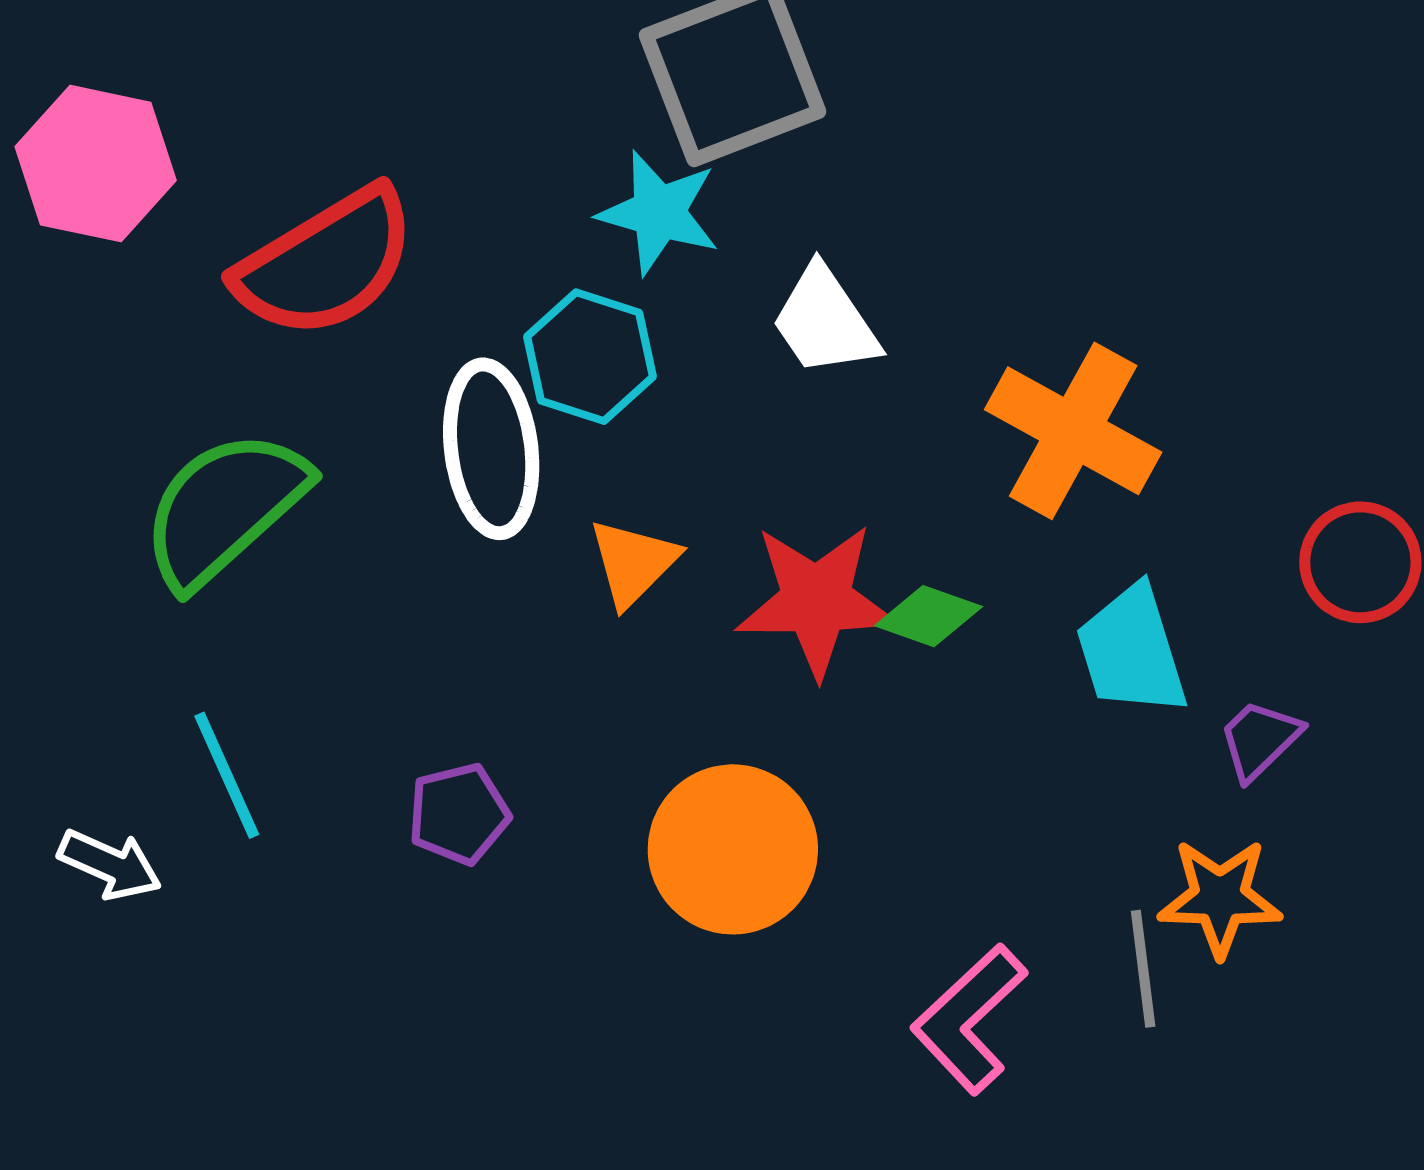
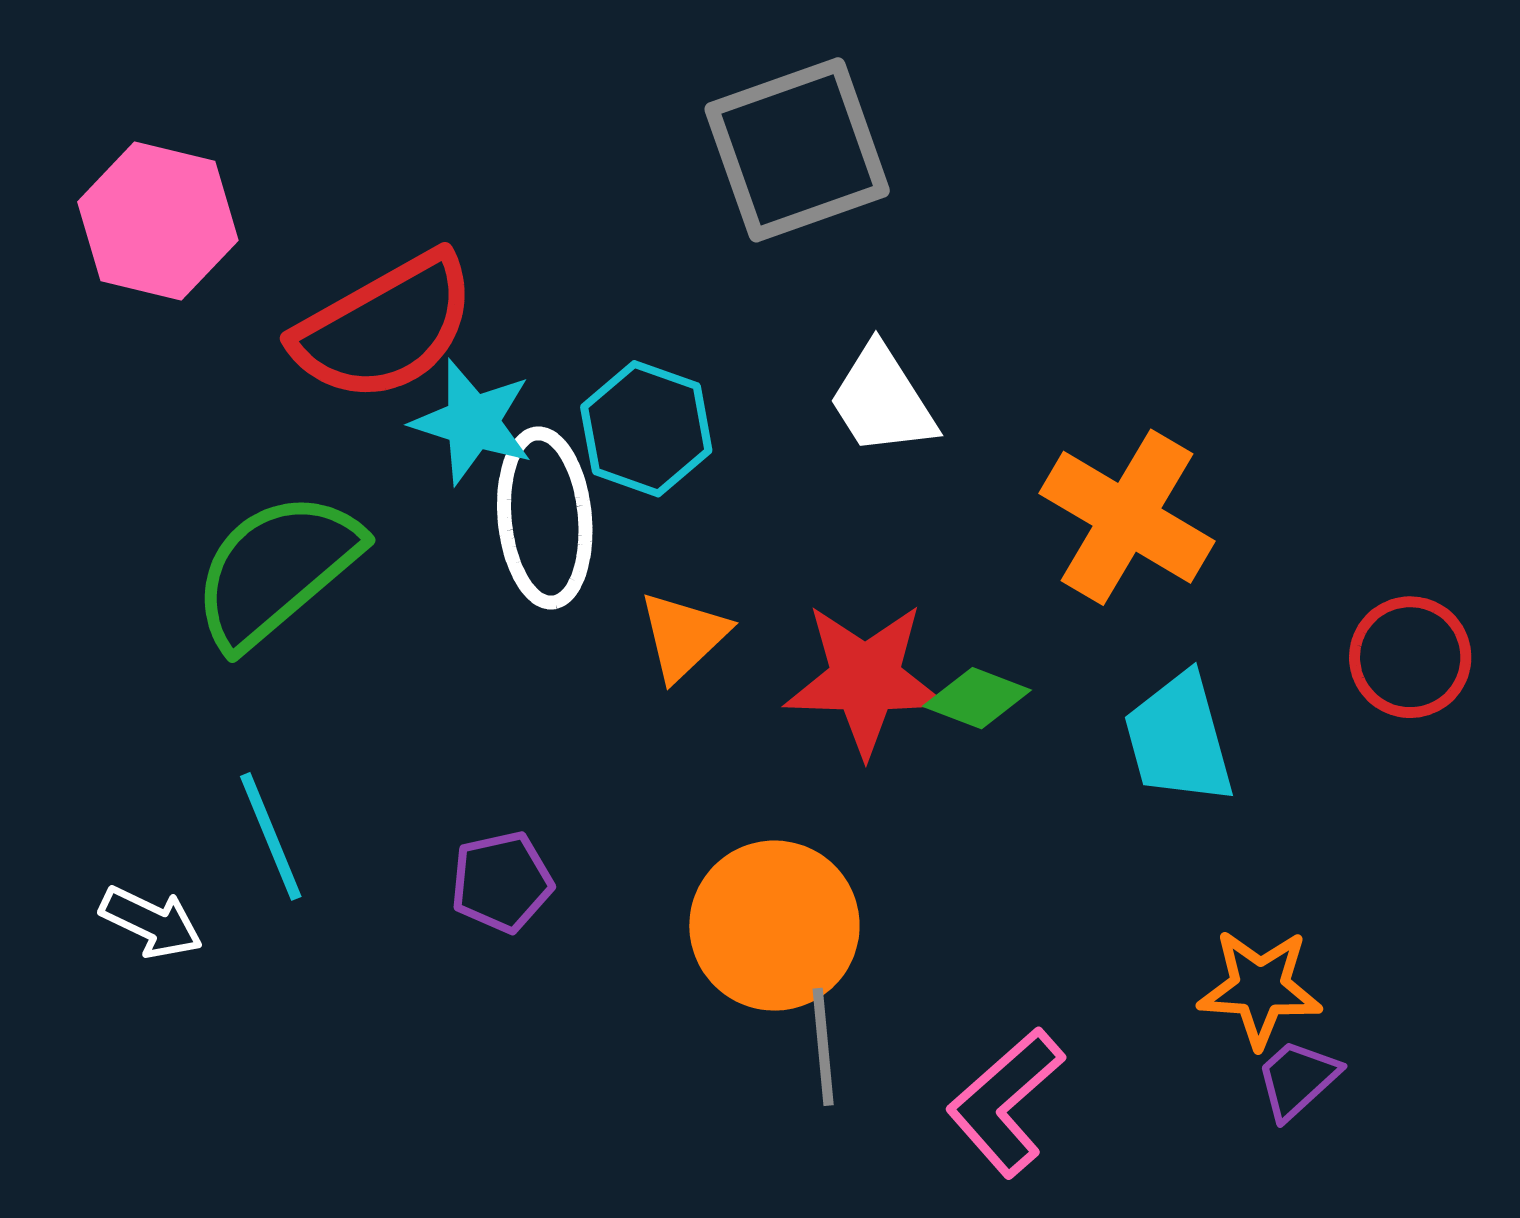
cyan star: (659, 213) -> (472, 422), moved
purple trapezoid: (1260, 740) -> (1297, 1079), moved
gray line: (1143, 969) -> (823, 1047), moved

